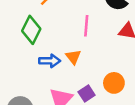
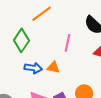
orange triangle: (73, 57) -> (53, 67), turned -48

